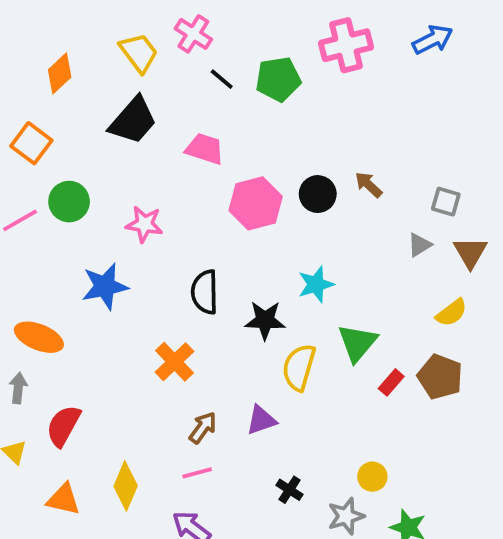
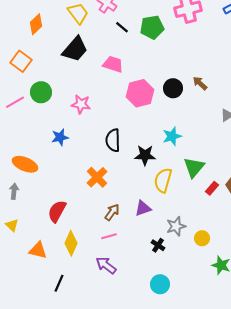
blue star: (105, 286) -> (60, 137), size x0.7
red semicircle: (63, 426) -> (57, 211), moved
gray star: (346, 516) -> (176, 226), moved

